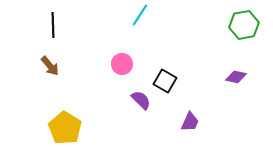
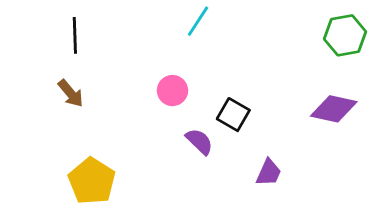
purple diamond: (236, 77) -> (334, 109), size x1.5

